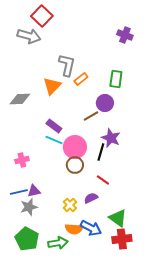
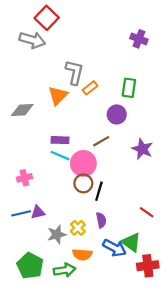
brown line: (91, 116) -> (101, 141), moved
purple rectangle: (54, 126) -> (60, 140), turned -35
purple star: (111, 138) -> (142, 149), moved
black line: (101, 152) -> (99, 191), moved
red line: (103, 180) -> (147, 212), moved
purple semicircle: (91, 198) -> (101, 220), turned 104
gray star: (29, 207) -> (57, 235), moved
blue arrow: (91, 228) -> (114, 248), moved
red cross: (122, 239) -> (148, 266), moved

